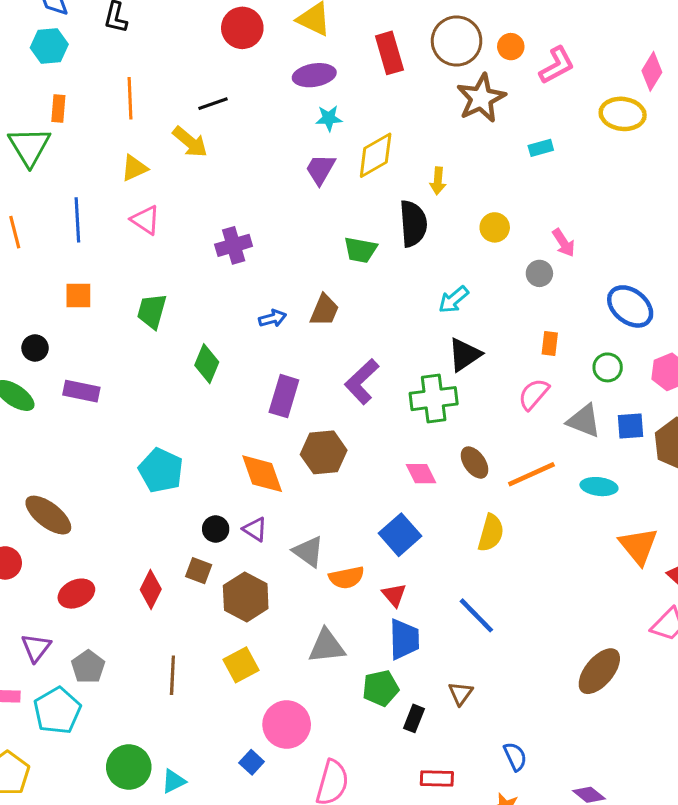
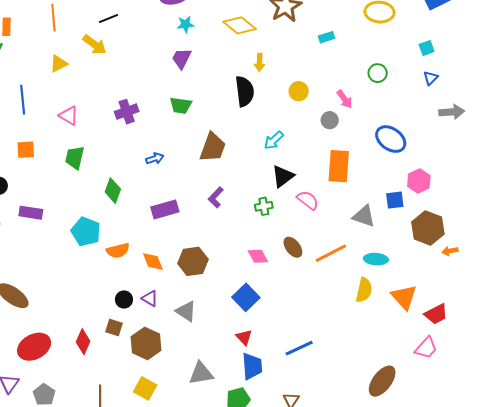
yellow diamond: (376, 155) -> (240, 25), moved, turned 72
pink triangle: (145, 220) -> (69, 116), moved
green trapezoid: (360, 250) -> (181, 105), moved
brown trapezoid: (324, 310) -> (213, 147), moved, size x1.4
orange rectangle: (550, 343) -> (339, 166), size x2.0
green circle: (608, 367) -> (378, 73), moved
purple L-shape: (362, 382) -> (216, 197), size x0.7
pink semicircle: (534, 394) -> (308, 200), moved, turned 90
purple rectangle: (284, 396) -> (165, 209), turned 60
green cross: (434, 399) -> (264, 206), size x0.6
blue square: (631, 426) -> (395, 200), moved
brown hexagon: (324, 452) -> (193, 261), moved
cyan pentagon: (161, 470) -> (86, 232), moved
orange diamond: (262, 474) -> (153, 261), size x0.7
yellow semicircle: (491, 533) -> (364, 290), moved
orange semicircle: (347, 578) -> (118, 251), moved
red ellipse: (76, 594) -> (34, 347), size x1.4
blue line: (476, 615) -> (299, 348), turned -68
yellow square: (241, 665) -> (145, 388), turned -30

